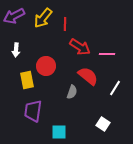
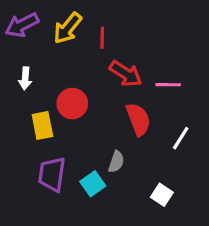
red semicircle: (88, 76) -> (138, 119), turned 30
gray semicircle: (72, 92) -> (116, 162), moved
cyan square: (59, 132) -> (93, 184), moved, turned -35

